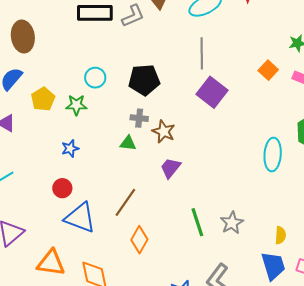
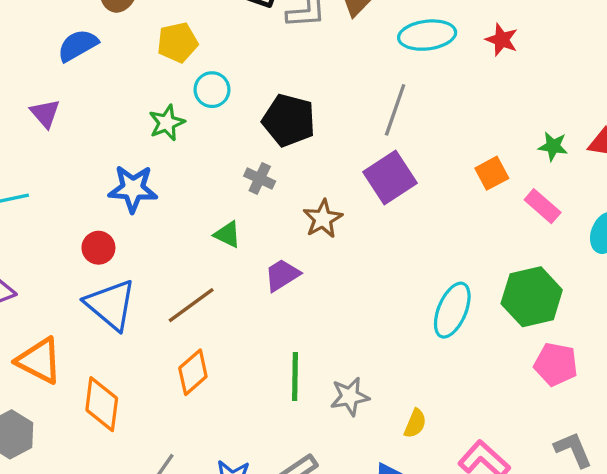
yellow pentagon: (43, 99) -> (177, 42), moved
green star: (76, 105) -> (167, 123), turned 30
brown star: (164, 131) -> (323, 219), moved
green triangle: (128, 143) -> (228, 235), moved
blue star: (70, 148) -> (133, 189), size x1.6
yellow semicircle: (281, 235) -> (415, 423), moved

